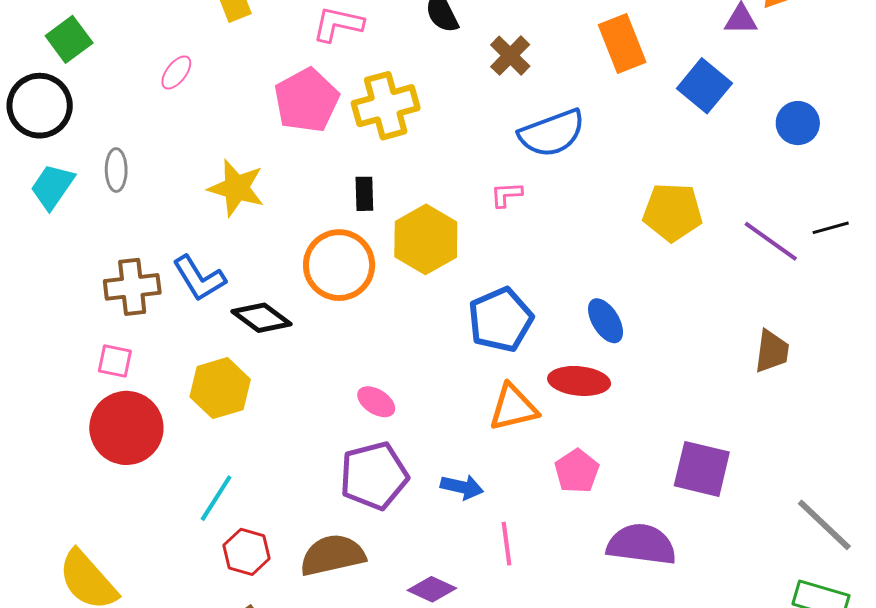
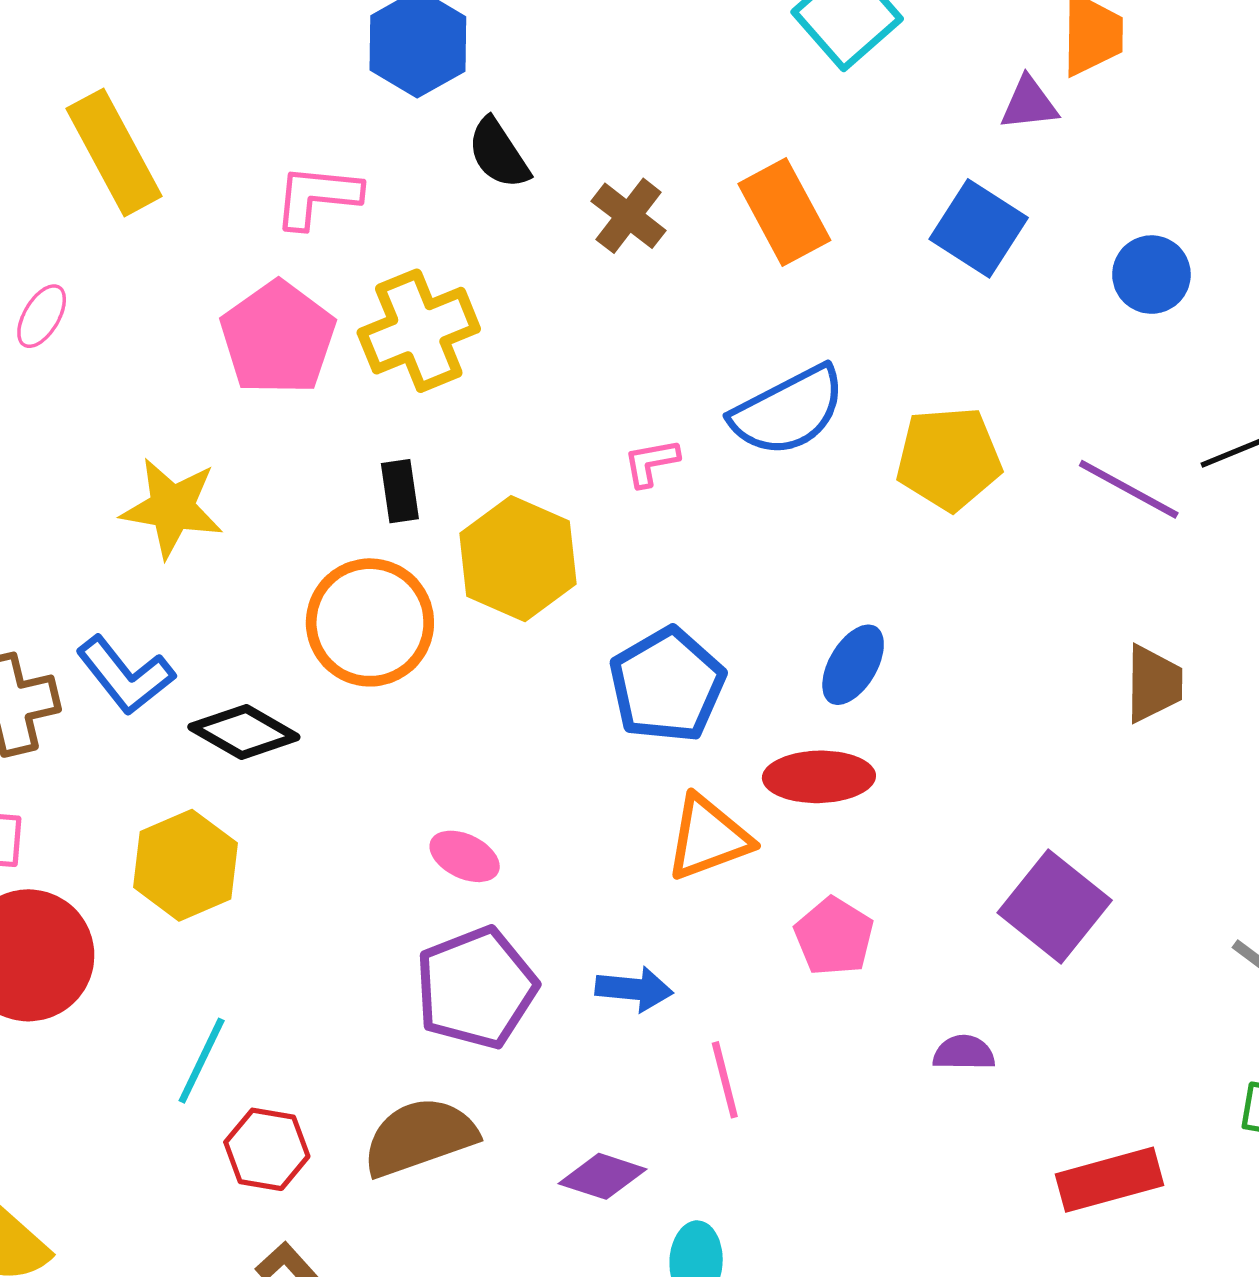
orange rectangle: (622, 44) -> (784, 212), moved
blue semicircle: (552, 133) -> (788, 411), moved
blue ellipse: (606, 321) -> (853, 665), turned 69
purple square: (702, 469) -> (1055, 907), turned 32
purple semicircle: (641, 544) -> (964, 1053), size x0.5

